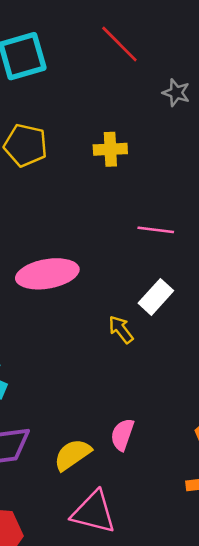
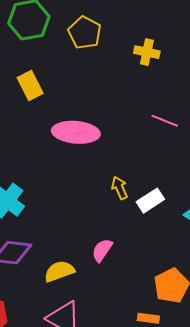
white rectangle: (156, 297) -> (150, 201), moved
pink semicircle: (122, 435) -> (102, 250), moved

